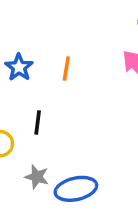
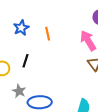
orange line: (66, 68) -> (48, 34), turned -32

